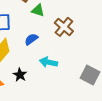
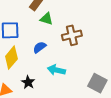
brown cross: (64, 27) -> (72, 35), turned 36

